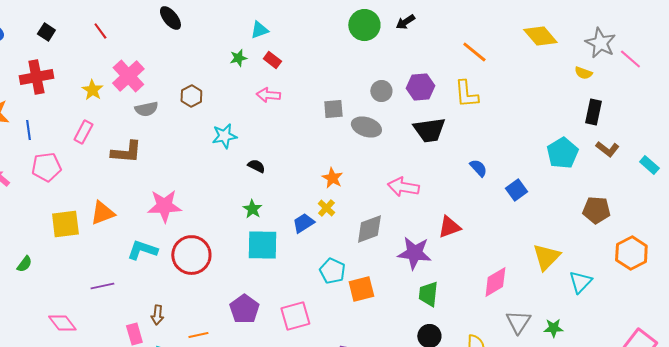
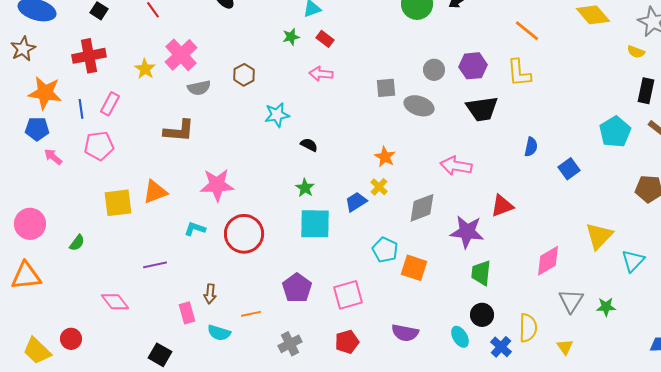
pink rectangle: (83, 132) -> (110, 104), moved
blue semicircle: (478, 168) -> (531, 147), turned 54
cyan L-shape: (142, 250) -> (195, 229), size x0.7
orange square: (361, 289) -> (414, 268), turned 32

